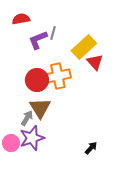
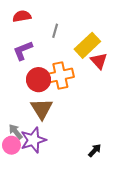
purple L-shape: (38, 40) -> (23, 51), moved
gray arrow: (27, 118) -> (16, 132), moved, turned -70

